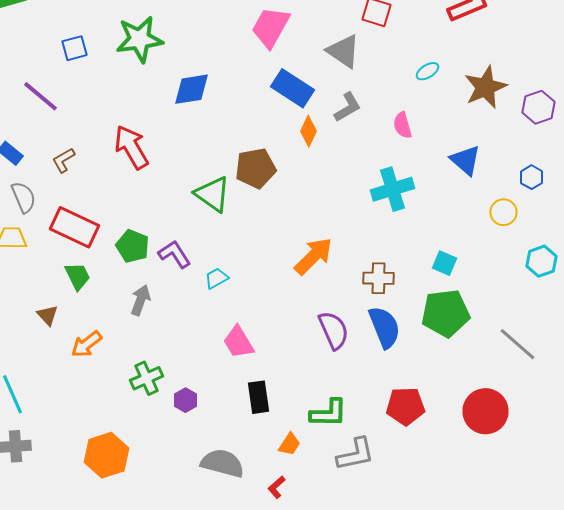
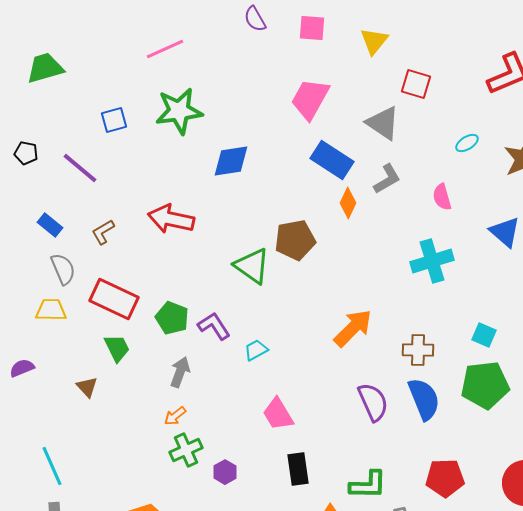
red arrow: (132, 147) -> (171, 219), turned -48
orange arrow: (86, 344) -> (175, 416), moved, size x0.7

